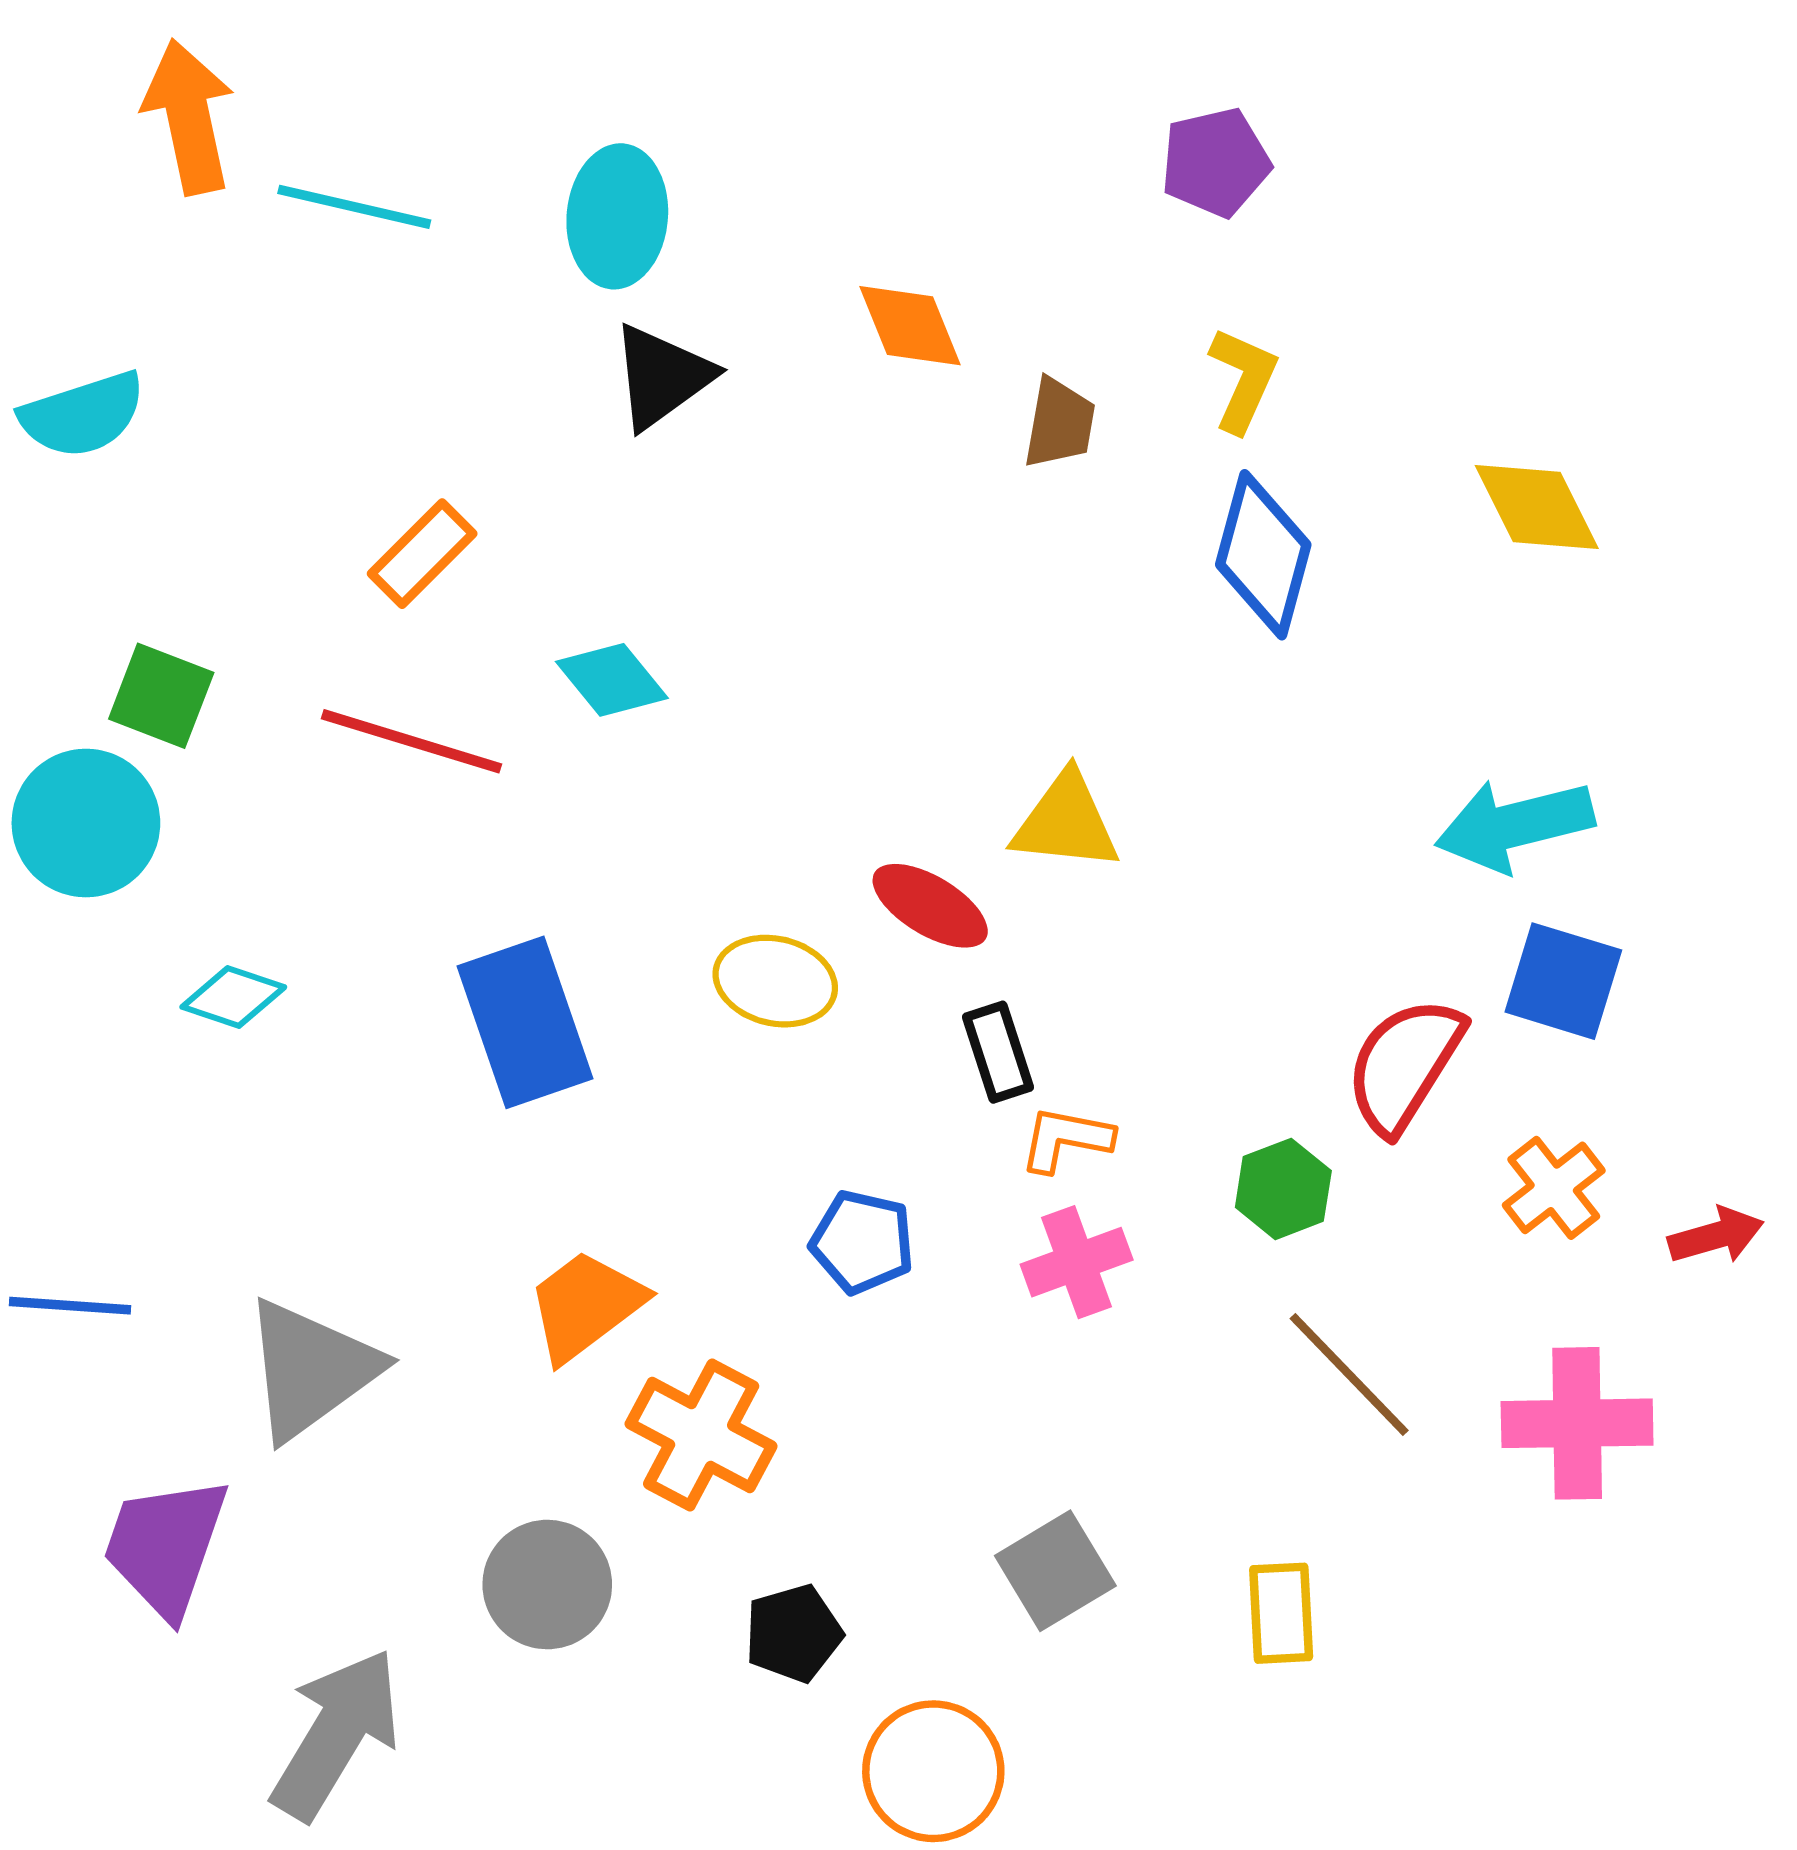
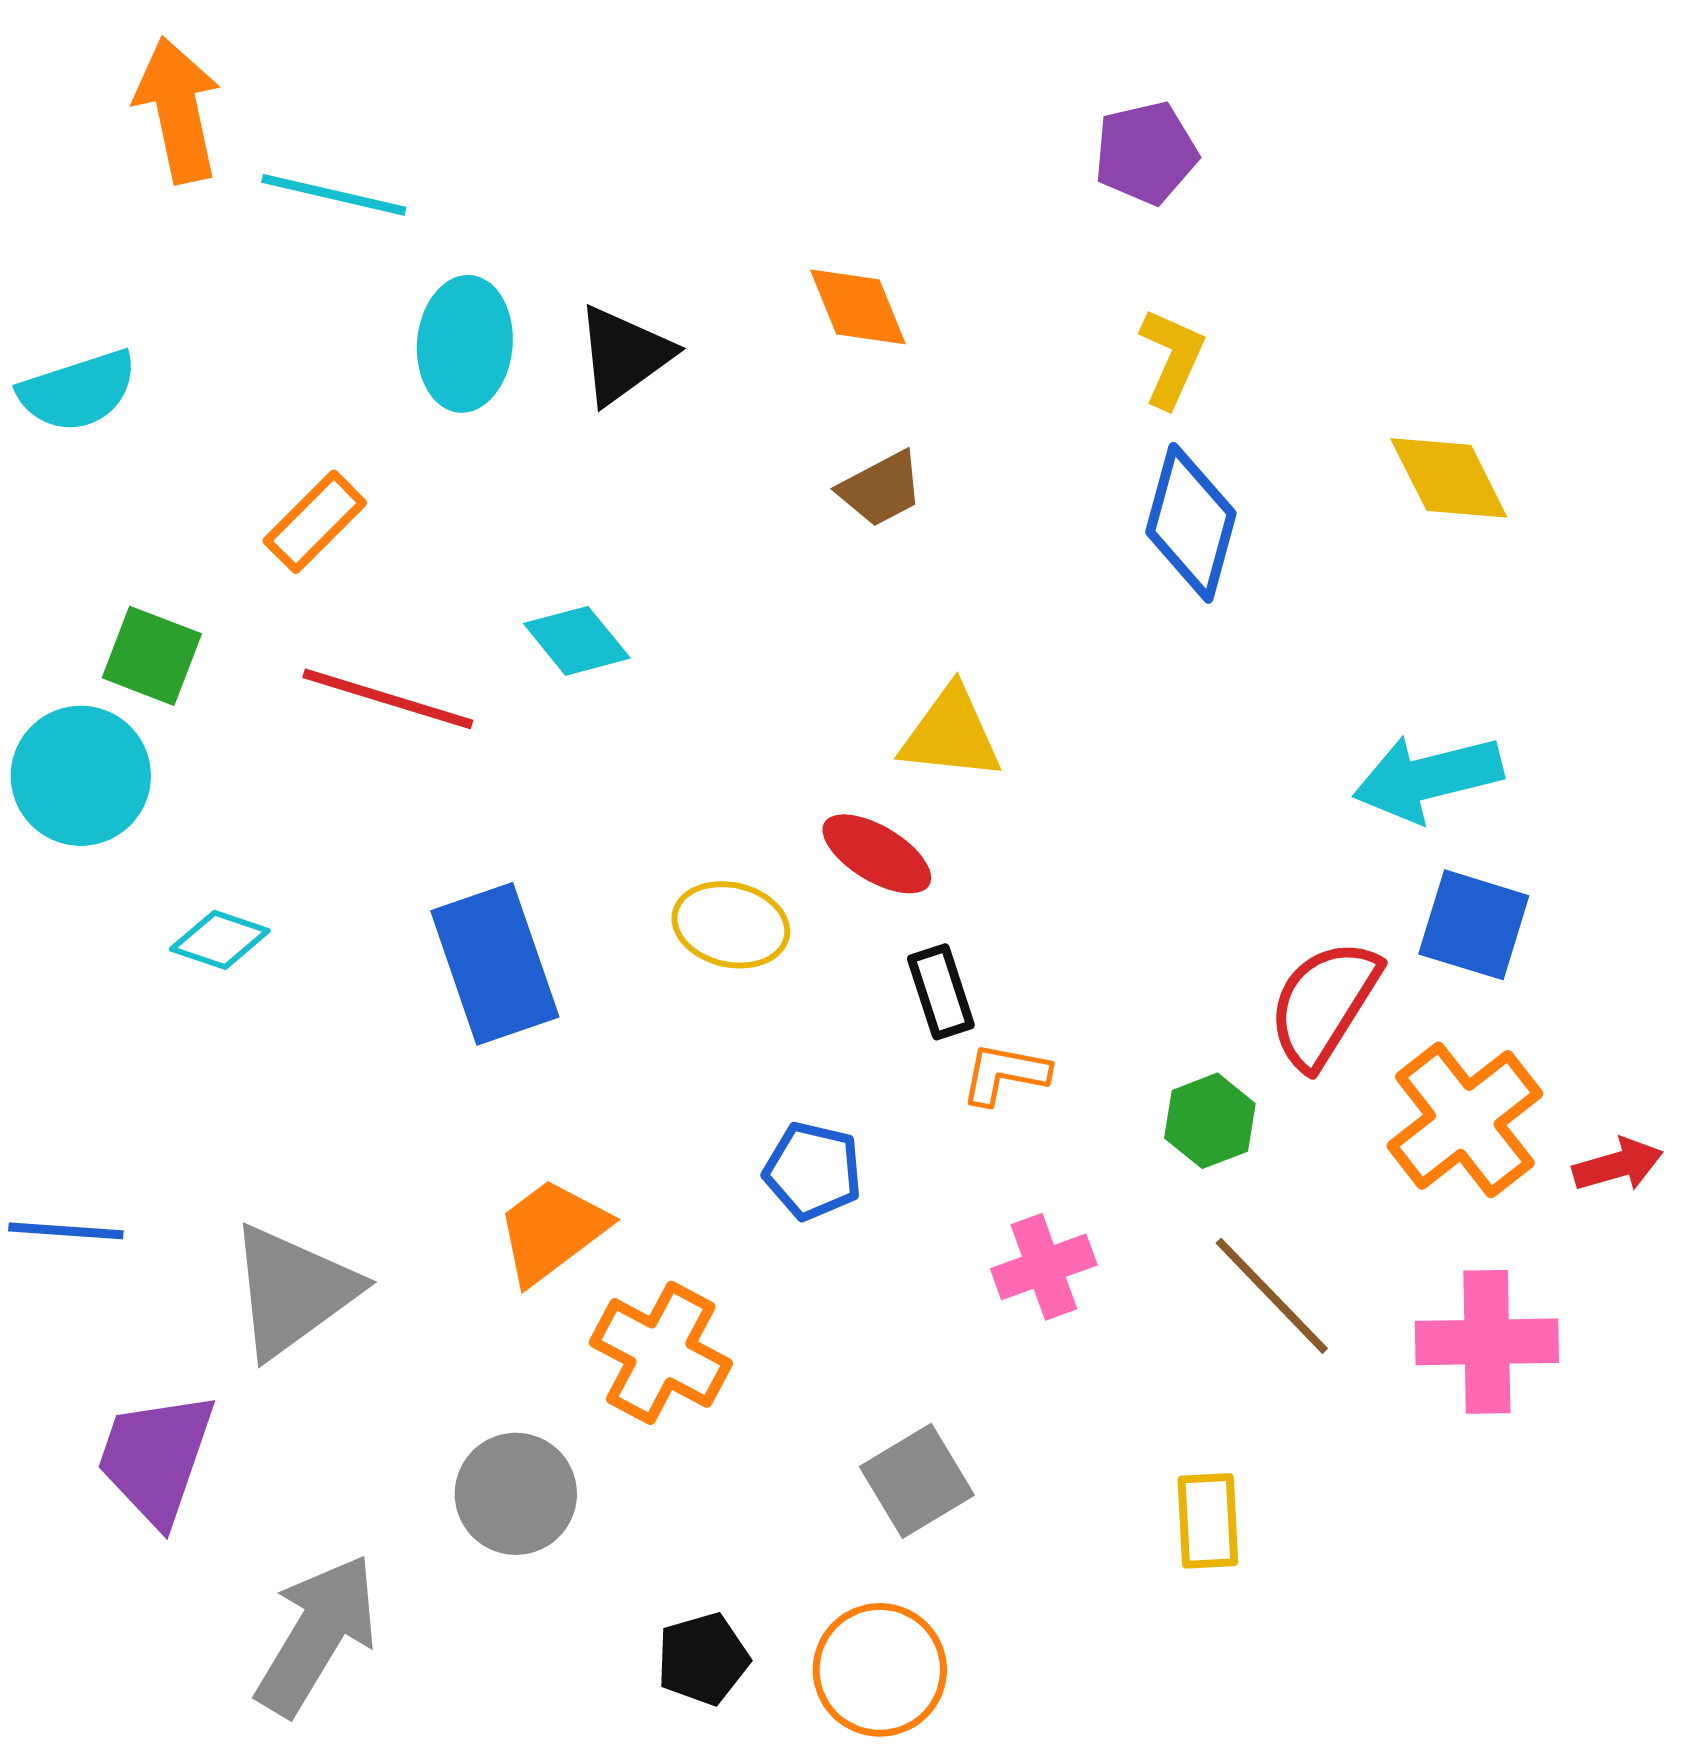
cyan ellipse: (617, 216) -> (465, 344), moved
brown trapezoid: (1060, 423) -> (881, 489), moved, turned 52
orange rectangle: (422, 554) -> (315, 522), moved
yellow triangle: (1066, 822) -> (951, 734), moved
orange cross: (1554, 1188) -> (1465, 1120), size x1.6
pink cross: (1077, 1262) -> (1044, 1267), moved
gray square: (1055, 1571) -> (917, 1481), moved
black pentagon: (793, 1633) -> (703, 1659), moved

